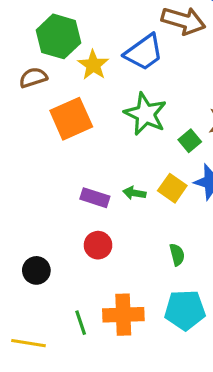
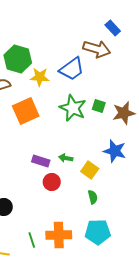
yellow star: (93, 65) -> (40, 77), turned -30
green square: (190, 141) -> (99, 106), moved, turned -32
yellow square: (172, 188) -> (90, 170), moved
red circle: (98, 245) -> (52, 182), moved

